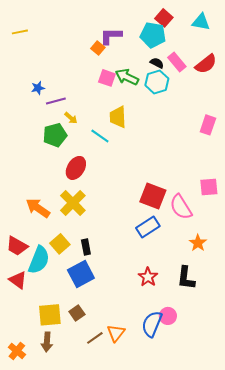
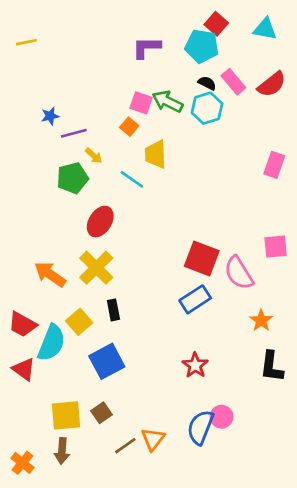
orange square: (98, 48) -> (129, 127), moved
black rectangle: (86, 247) -> (113, 310), moved
black L-shape: (186, 278) -> (272, 367), moved

